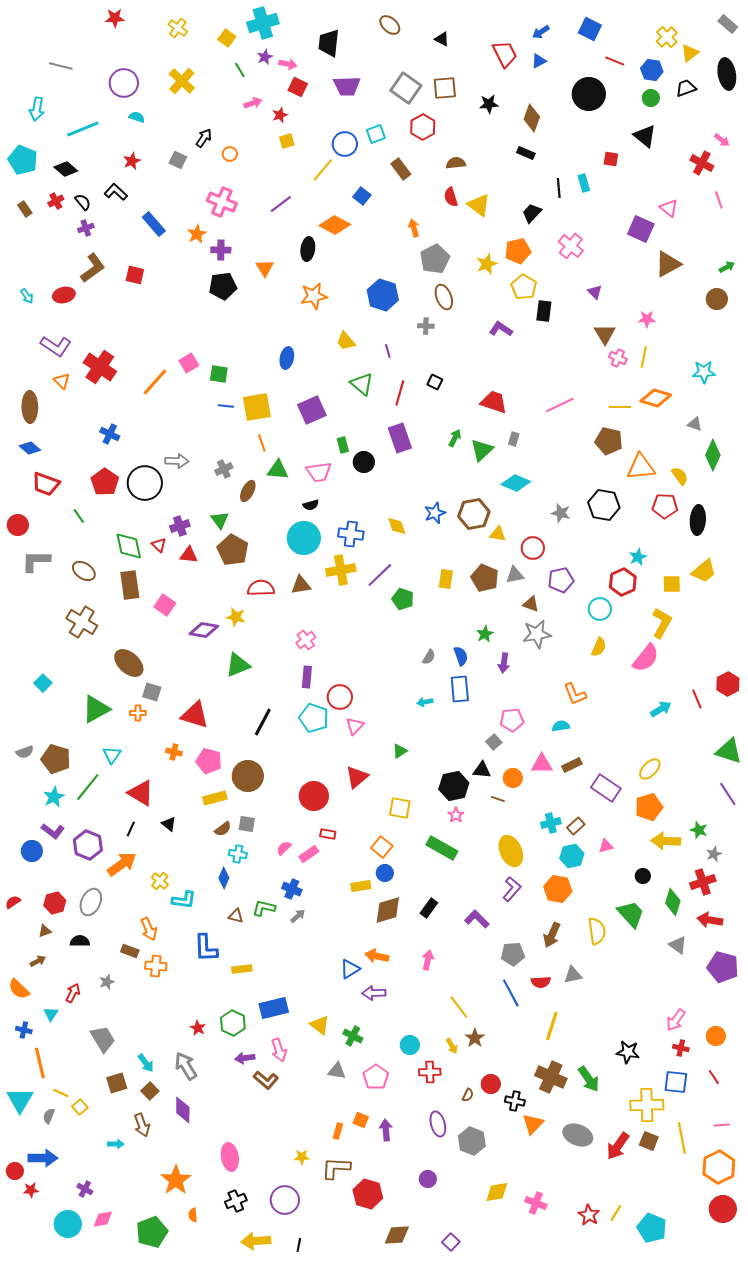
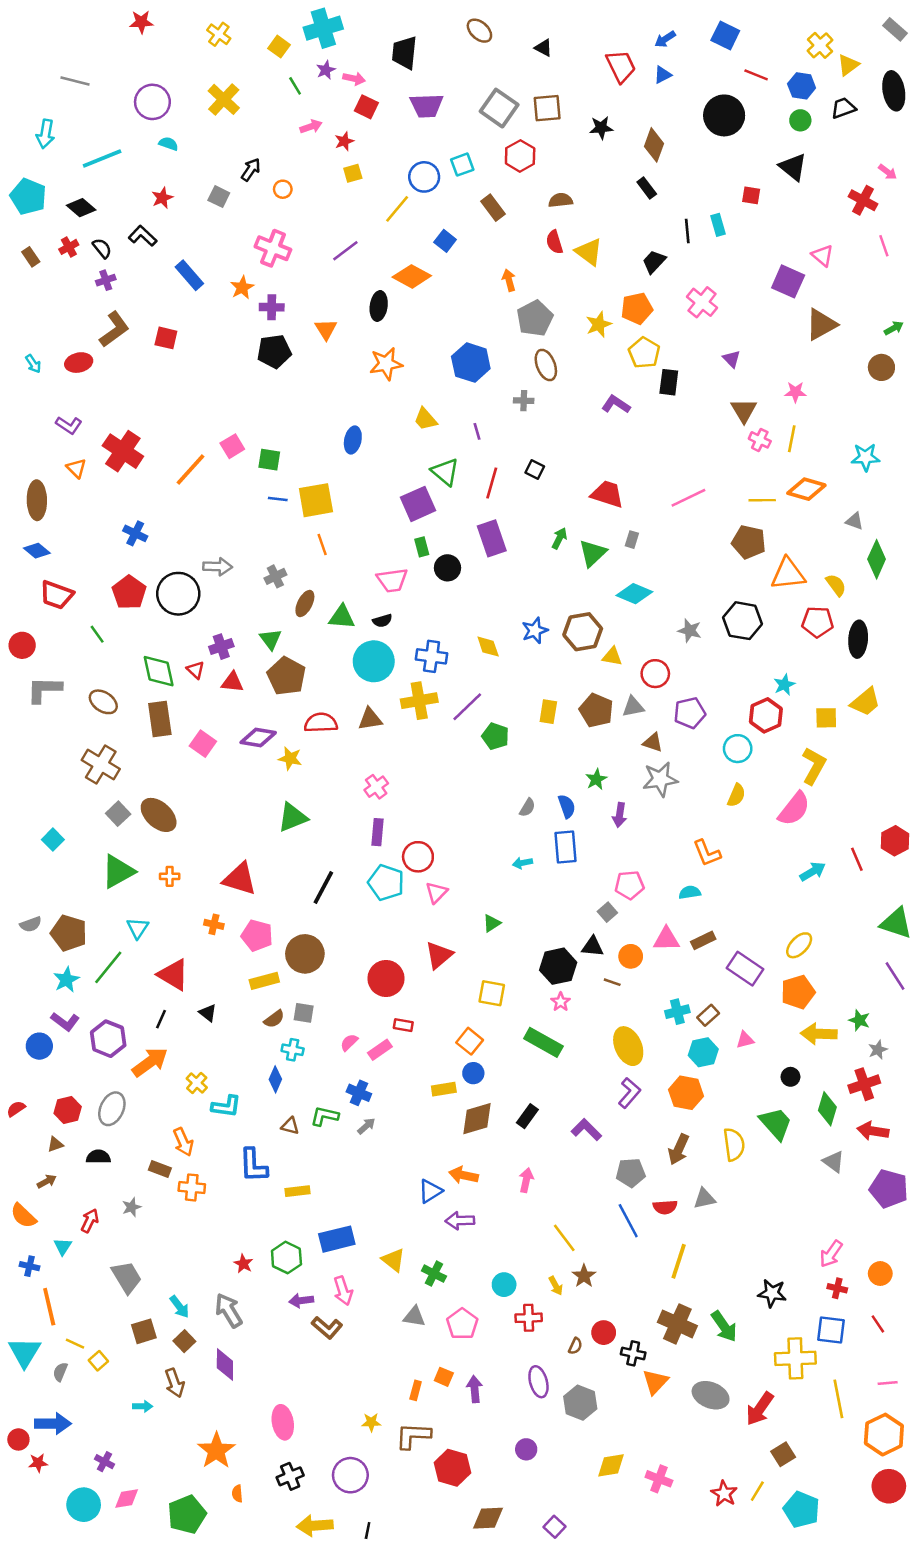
black rectangle: (526, 153) -> (647, 188), turned 30
purple L-shape: (56, 346) -> (69, 425), size x0.7
purple square: (312, 410) -> (418, 504), moved
green triangle: (278, 470) -> (342, 617), moved
purple diamond: (204, 630) -> (258, 738), moved
gray square: (152, 692) -> (118, 814), moved, turned 30
brown square: (649, 1141) -> (783, 1454), moved, turned 36

